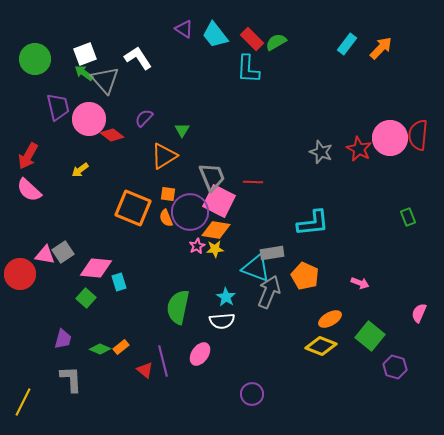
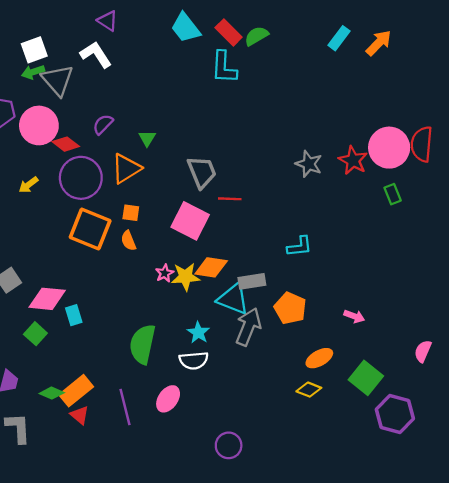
purple triangle: (184, 29) -> (108, 21), moved
green arrow: (84, 73) -> (33, 72), turned -54
gray trapezoid: (212, 177) -> (202, 172), moved
purple circle: (190, 212) -> (81, 178), moved
green rectangle: (408, 217) -> (393, 194), moved
cyan L-shape: (313, 223) -> (300, 246), size x0.7
orange diamond: (216, 230) -> (211, 267), moved
yellow star: (215, 249) -> (186, 277), size x1.4
yellow diamond: (321, 346) -> (309, 390), size x0.7
orange rectangle: (121, 347) -> (76, 391), size x1.8
purple hexagon: (395, 367) -> (395, 414), size x1.4
red triangle: (145, 370) -> (80, 415), moved

